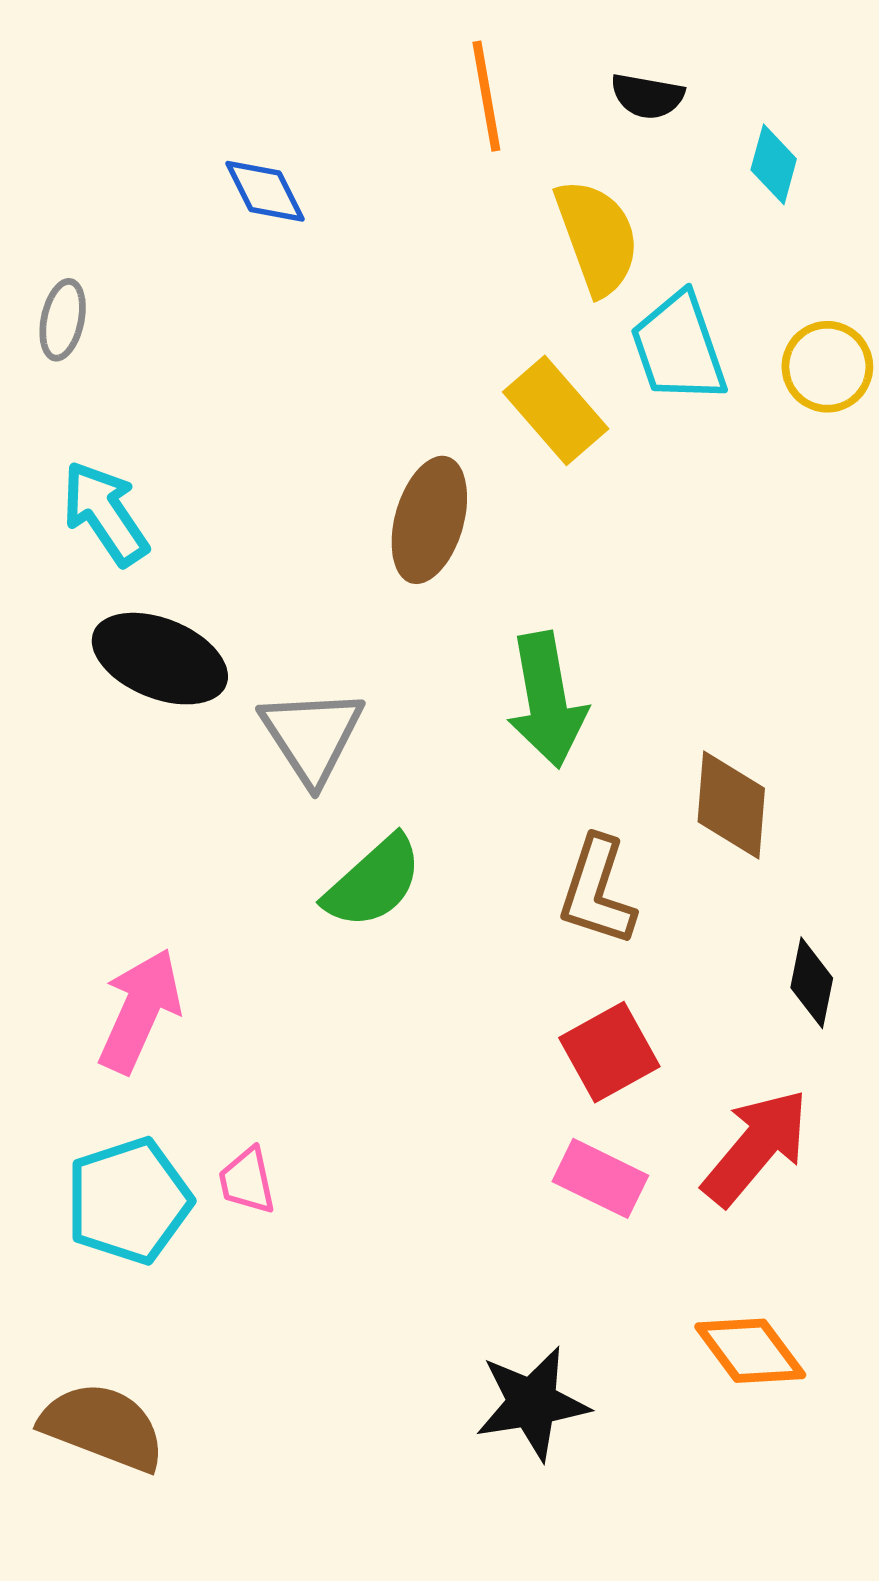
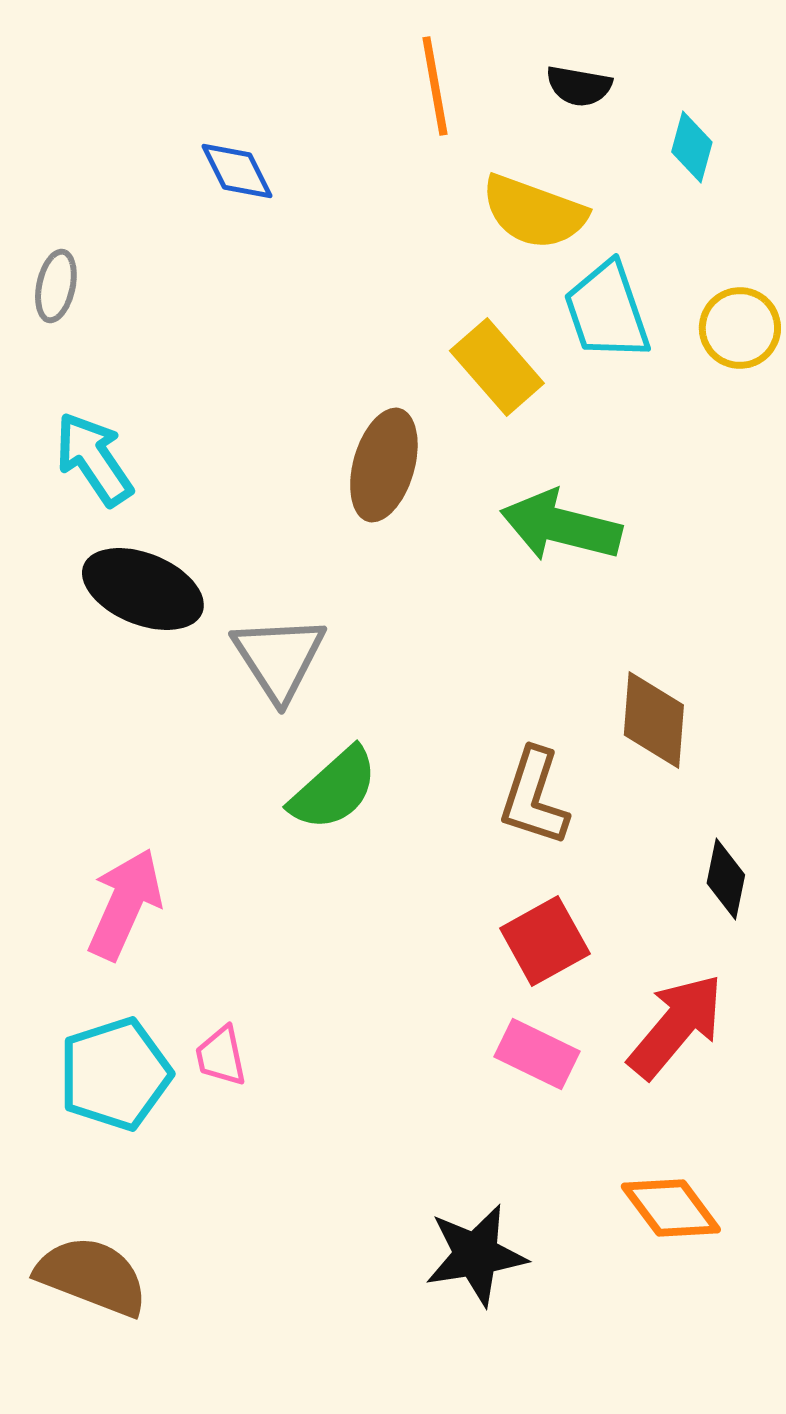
yellow semicircle: (597, 237) -> (534, 212), turned 130
green arrow: (547, 700) -> (561, 526), moved, turned 114

